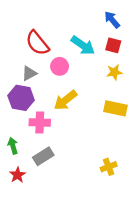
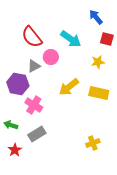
red square: (113, 45) -> (107, 39), moved
gray triangle: (29, 73) -> (34, 66), moved
yellow arrow: (65, 100) -> (69, 87), moved
pink cross: (40, 122) -> (34, 105), turned 30
green arrow: (13, 146) -> (11, 125), turned -56

